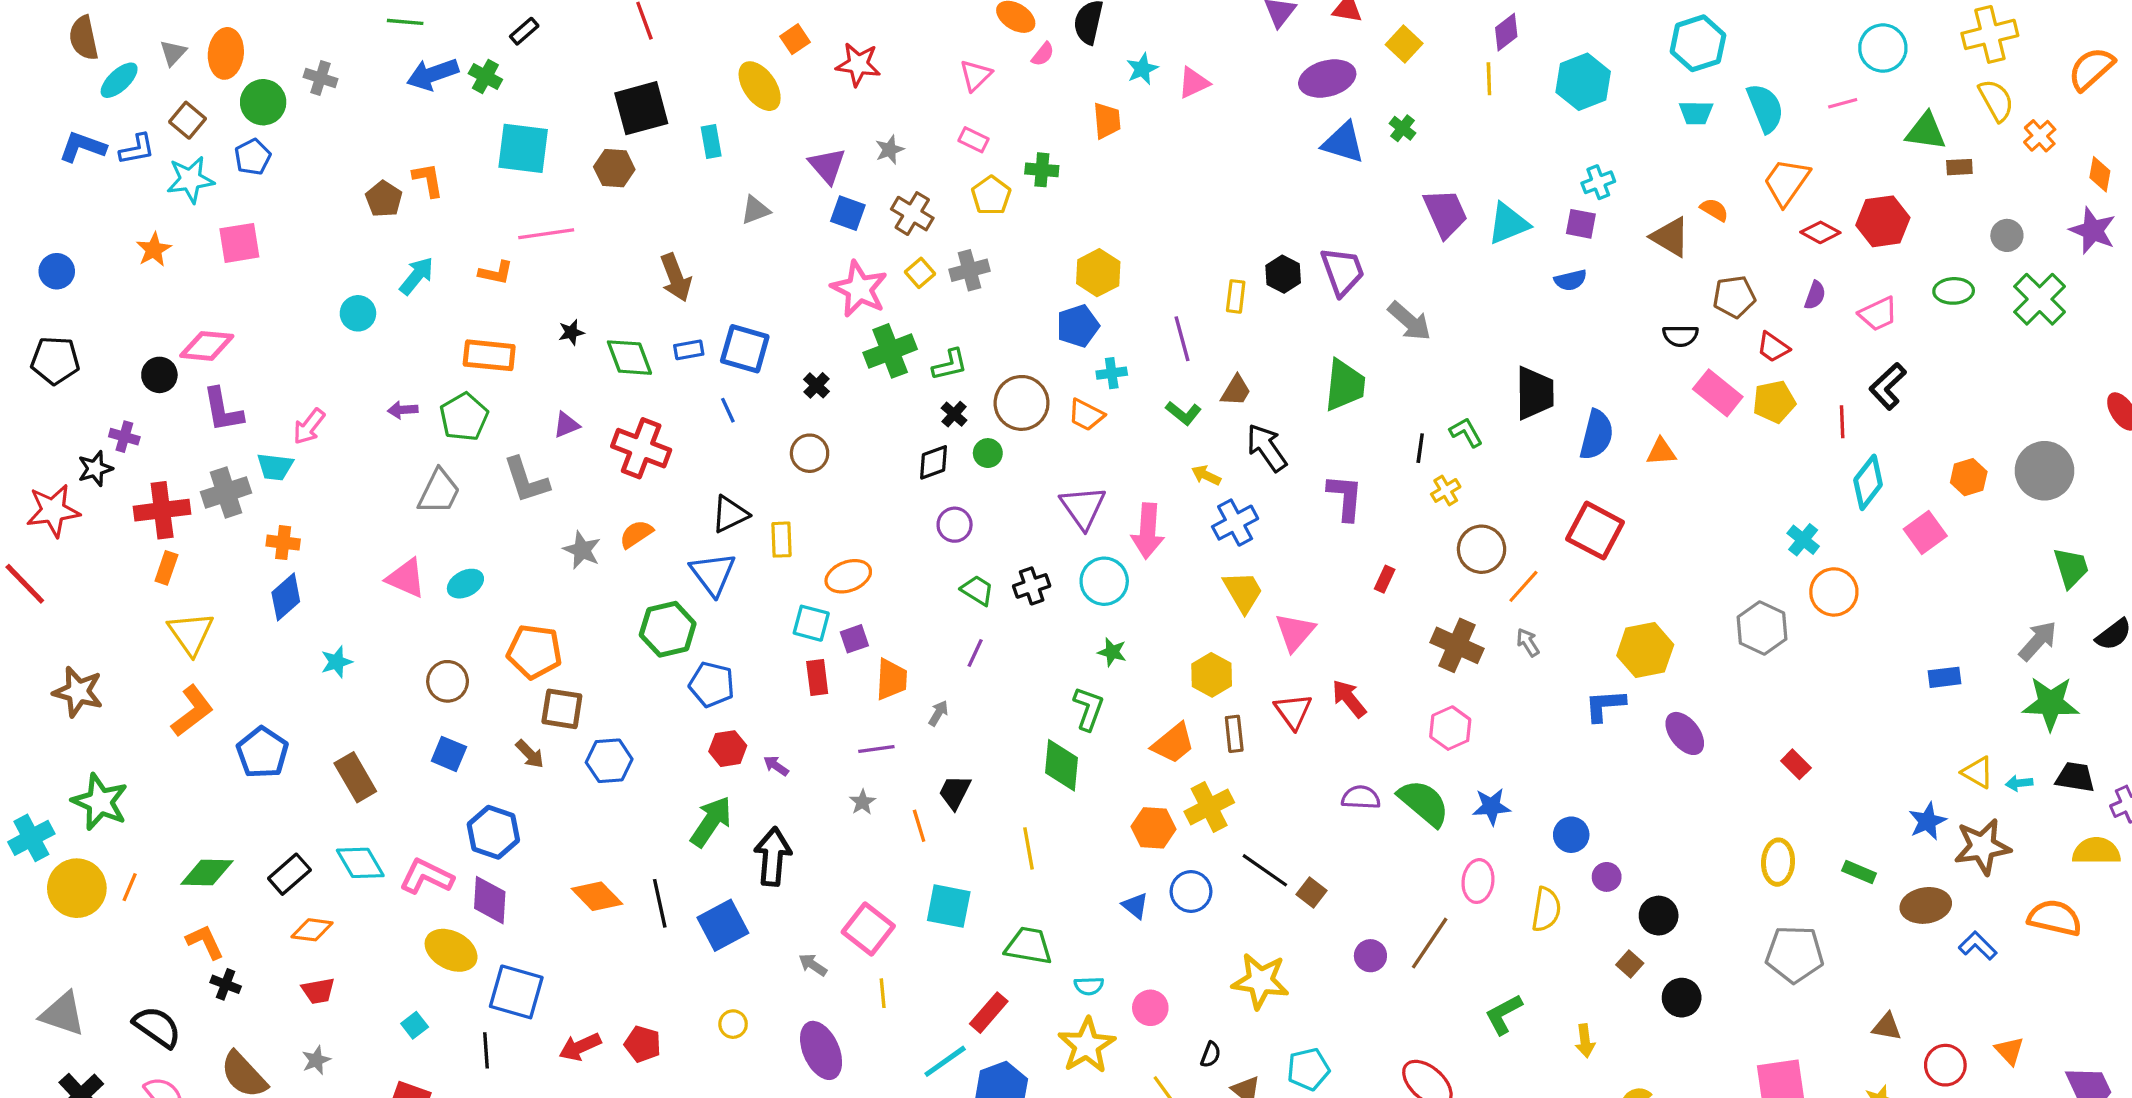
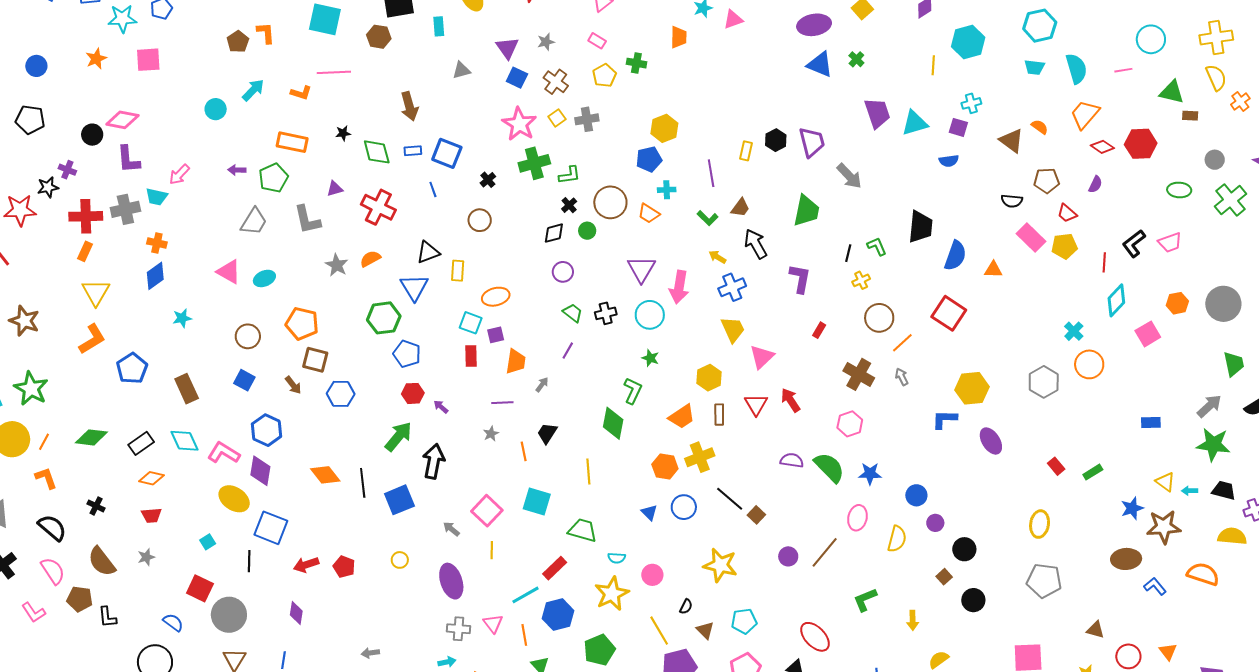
yellow line: (1489, 79) -> (933, 65), moved
pink trapezoid: (1878, 314) -> (1170, 242), moved
green rectangle: (1859, 872) -> (1093, 472), moved, turned -60
orange L-shape: (205, 942) -> (46, 478), moved

